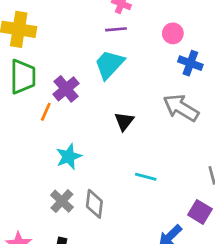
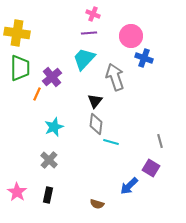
pink circle: (173, 33) -> (131, 36), size x1.5
gray arrow: (181, 108) -> (115, 77), moved, turned 40
gray diamond: (94, 204) -> (96, 124), moved

